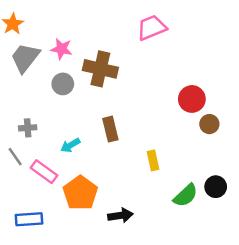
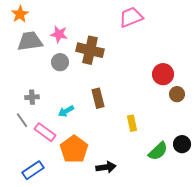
gray trapezoid: (25, 58) -> (30, 41), turned 44
blue rectangle: (29, 219) -> (33, 170), turned -30

